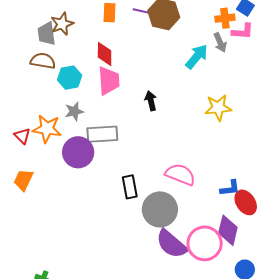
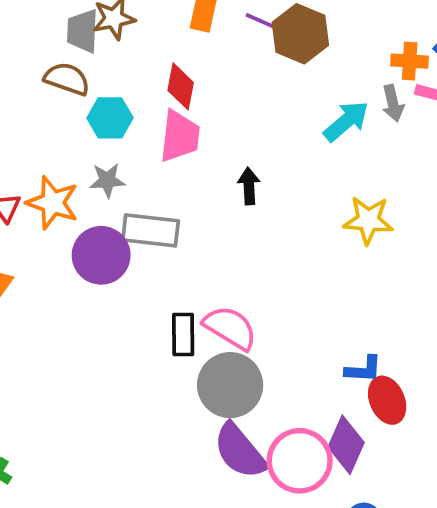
pink semicircle: (180, 174) -> (230, 328), moved

